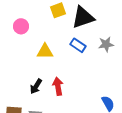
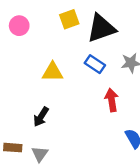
pink circle: (21, 26) -> (19, 26), moved
red arrow: (58, 86) -> (112, 100), moved

